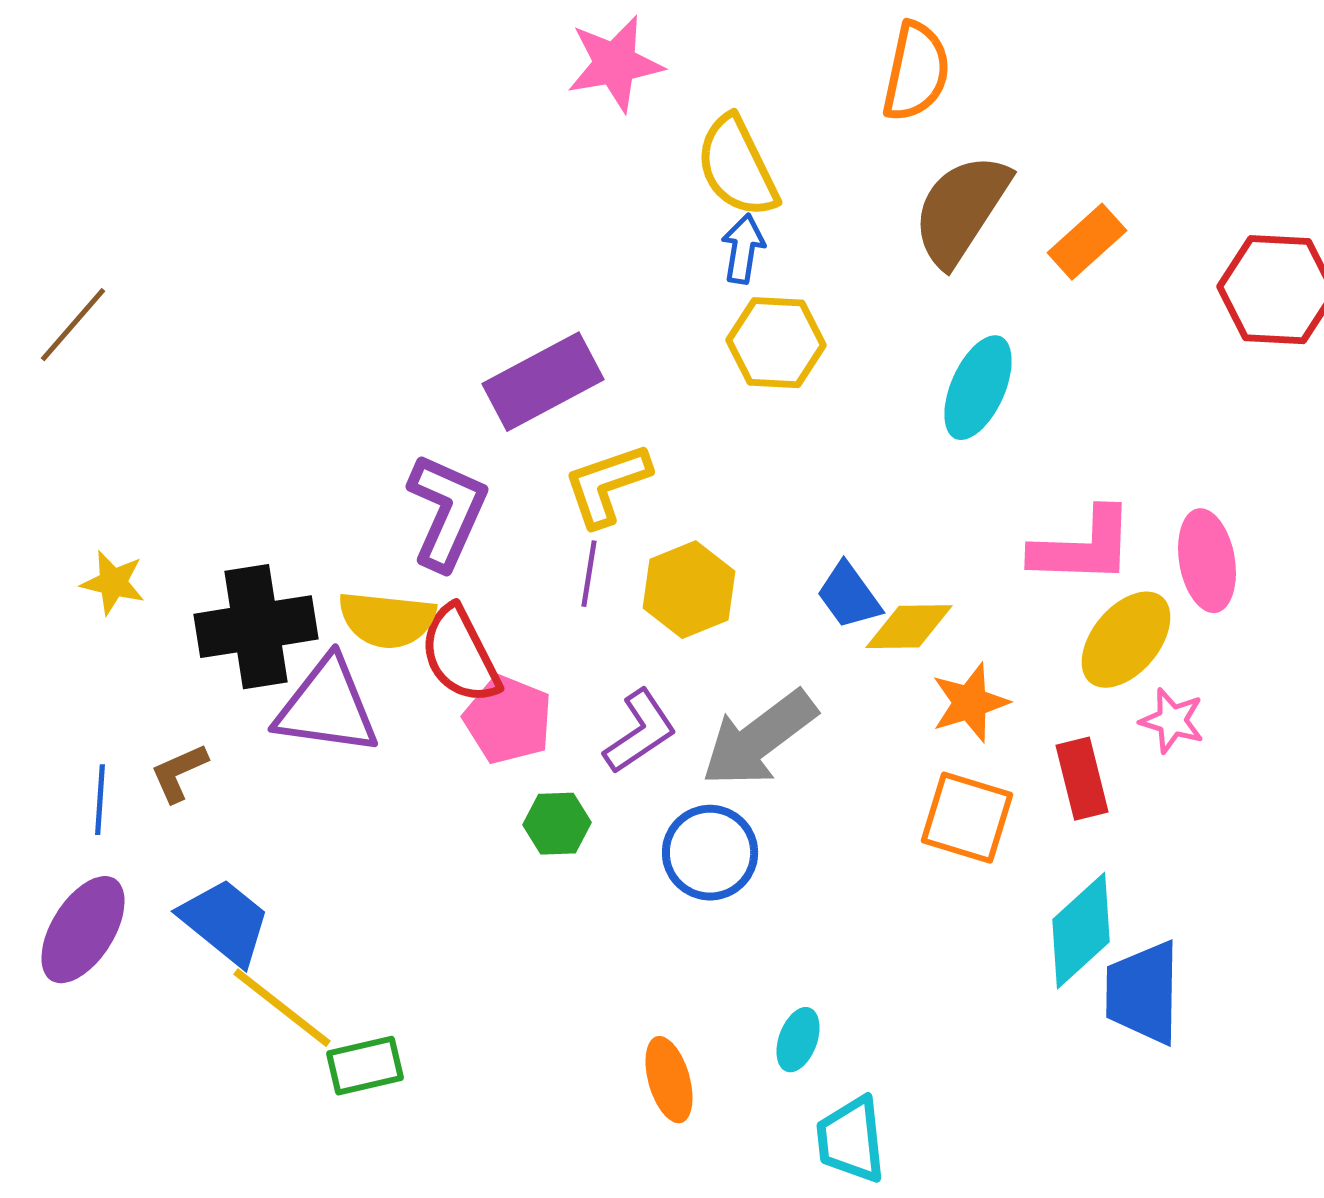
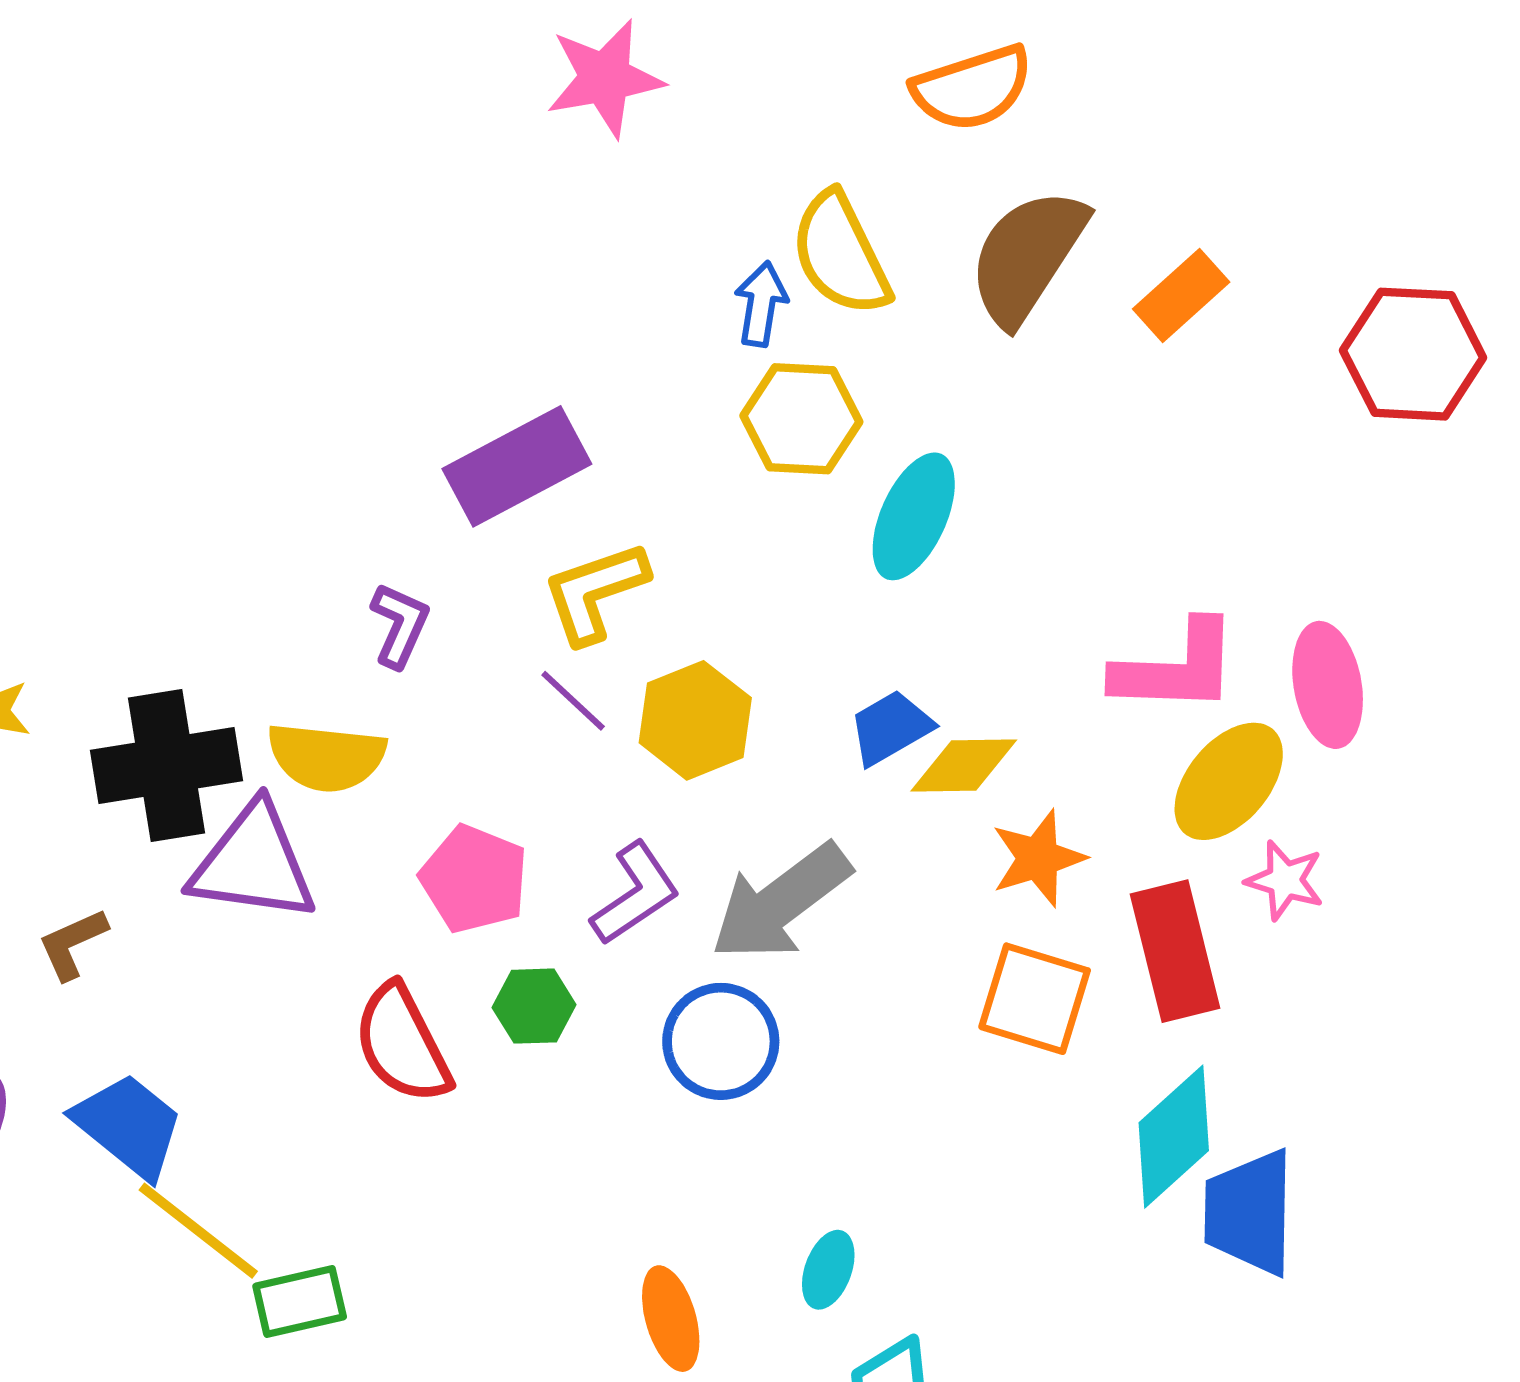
orange semicircle: (916, 72) -> (972, 88), turned 60
yellow semicircle: (737, 167) -> (840, 254), moved
cyan ellipse: (978, 388) -> (914, 516), moved
purple L-shape: (447, 512) -> (400, 625), size x0.6
purple line: (589, 574) -> (573, 701), turned -56
blue trapezoid: (849, 596) -> (891, 728), turned 96
red semicircle: (460, 655) -> (402, 1044), moved
red rectangle: (1082, 779) -> (1175, 951), size x1.4

